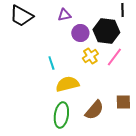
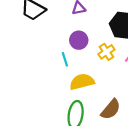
purple circle: (80, 33) -> (79, 40), moved

